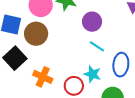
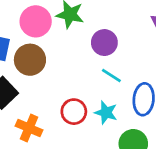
orange cross: (43, 77) -> (29, 128), moved
red circle: (74, 86) -> (74, 112), moved

